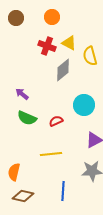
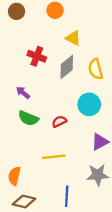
red cross: (47, 46) -> (37, 56), moved
yellow semicircle: (90, 56) -> (96, 69), moved

